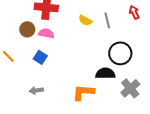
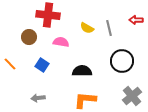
red arrow: (134, 12) -> (136, 20), turned -64
pink semicircle: (46, 33) -> (61, 42), moved
black semicircle: (105, 73) -> (82, 71), moved

